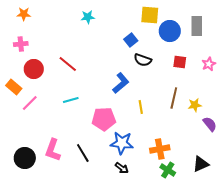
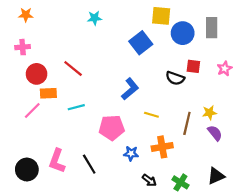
blue square: (131, 40) -> (141, 43), size x1.5
black semicircle: (143, 60) -> (175, 78), moved
orange rectangle: (14, 87) -> (48, 93), moved, turned -42
brown line: (174, 98) -> (187, 123), moved
yellow line: (141, 107) -> (151, 115), turned -64
purple semicircle: (210, 124) -> (215, 133), moved
blue star: (122, 143) -> (131, 153), size x0.6
orange cross: (160, 149) -> (162, 147), moved
black arrow: (122, 168) -> (149, 180), moved

